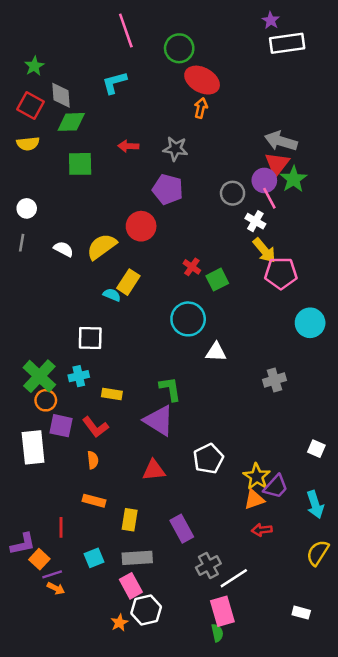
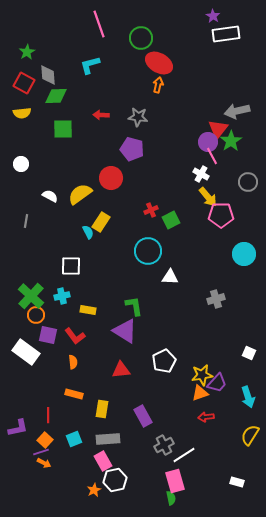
gray arrow: (281, 141) -> (237, 111), moved, turned -30
gray circle: (233, 193) -> (248, 182), moved
gray line: (22, 243) -> (26, 221), moved
red cross: (192, 267) -> (151, 210), turned 32
cyan semicircle: (112, 295) -> (88, 232), turned 40
white rectangle: (33, 447) -> (26, 352), turned -48
yellow star: (257, 477) -> (202, 375), turned 30
orange square: (39, 559) -> (45, 440), moved

